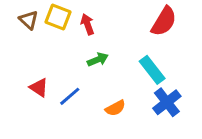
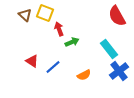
red semicircle: (164, 21) -> (117, 16), turned 120
red arrow: (87, 24) -> (59, 29), moved

